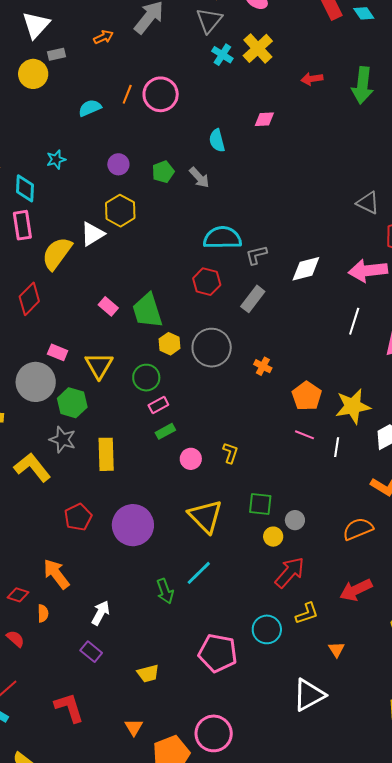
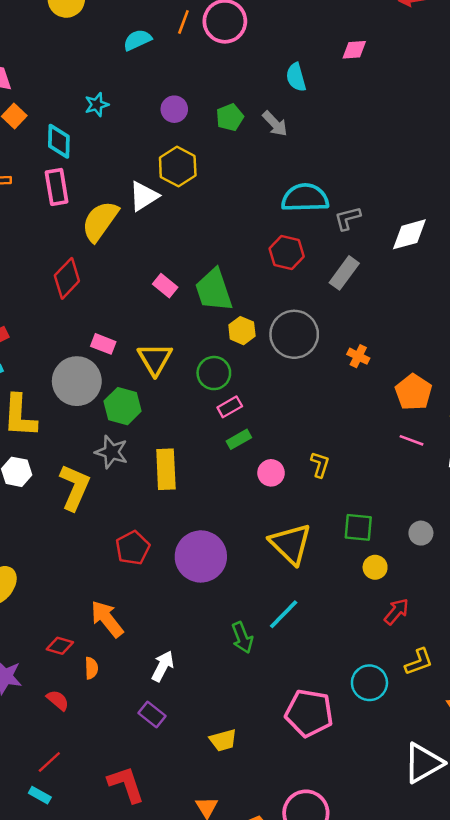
yellow L-shape: (32, 467) -> (75, 487), turned 63
gray circle: (295, 520) -> (421, 533), moved
red arrow: (290, 572) -> (396, 611), size x0.7

